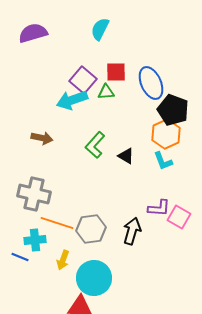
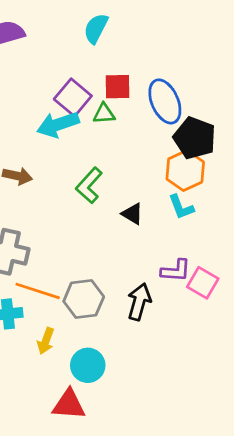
black triangle: (126, 156) -> (132, 214), moved
cyan circle: (94, 278) -> (88, 365), size x0.7

